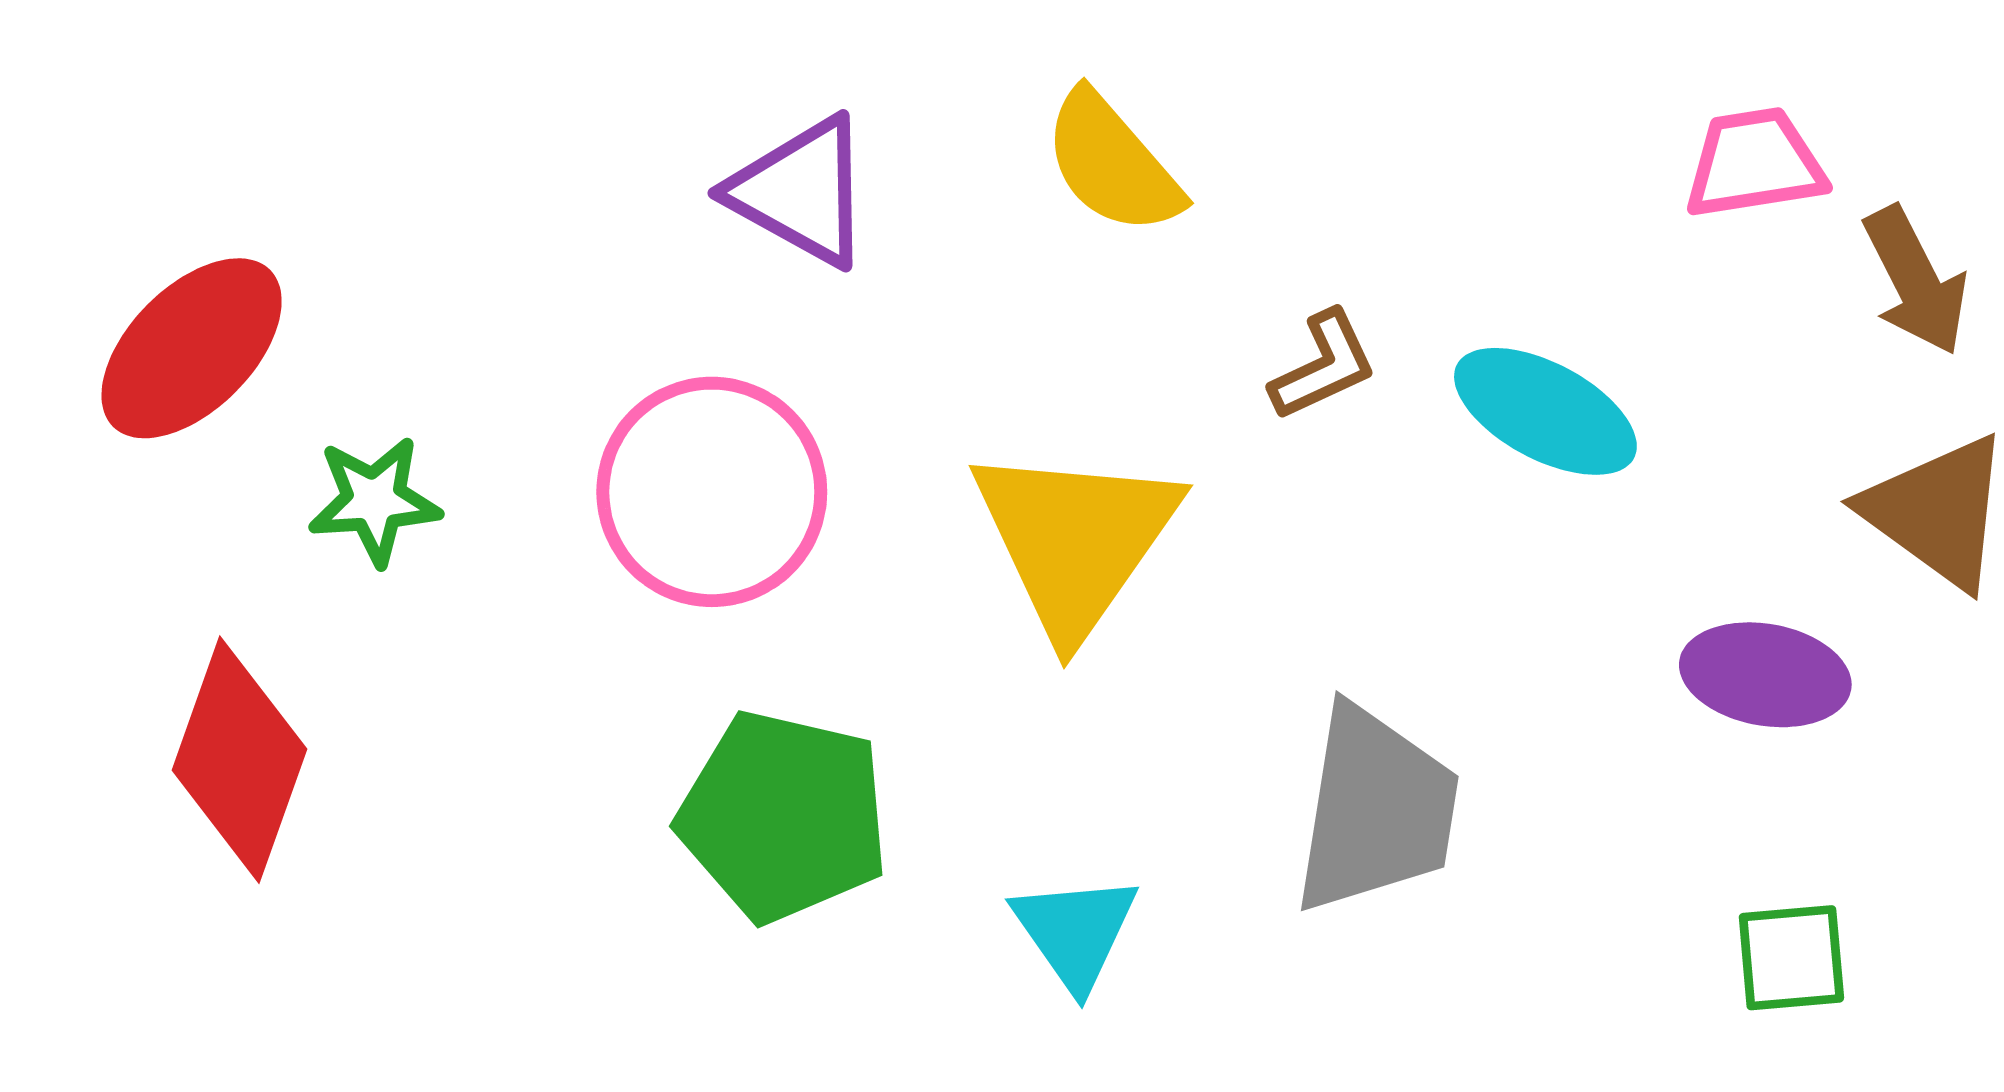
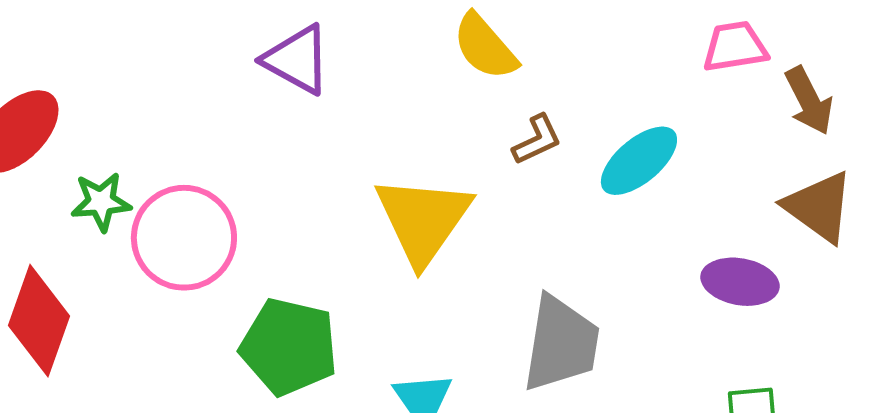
yellow semicircle: (1112, 163) -> (485, 47), moved
cyan ellipse: (1545, 411) -> (639, 161), turned -68
pink circle: (712, 492) -> (184, 238), moved

